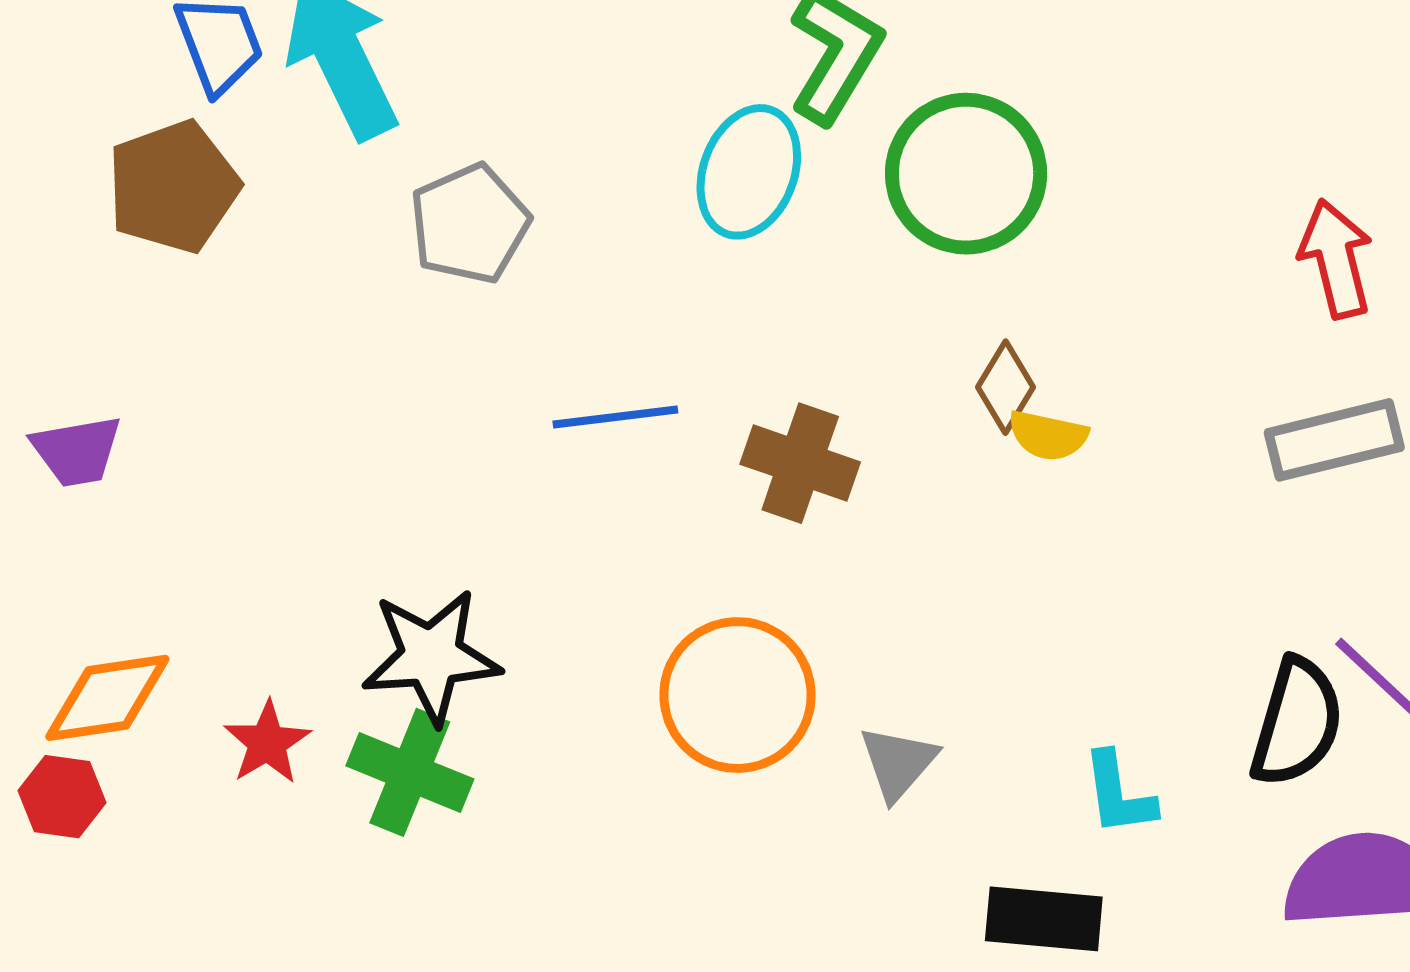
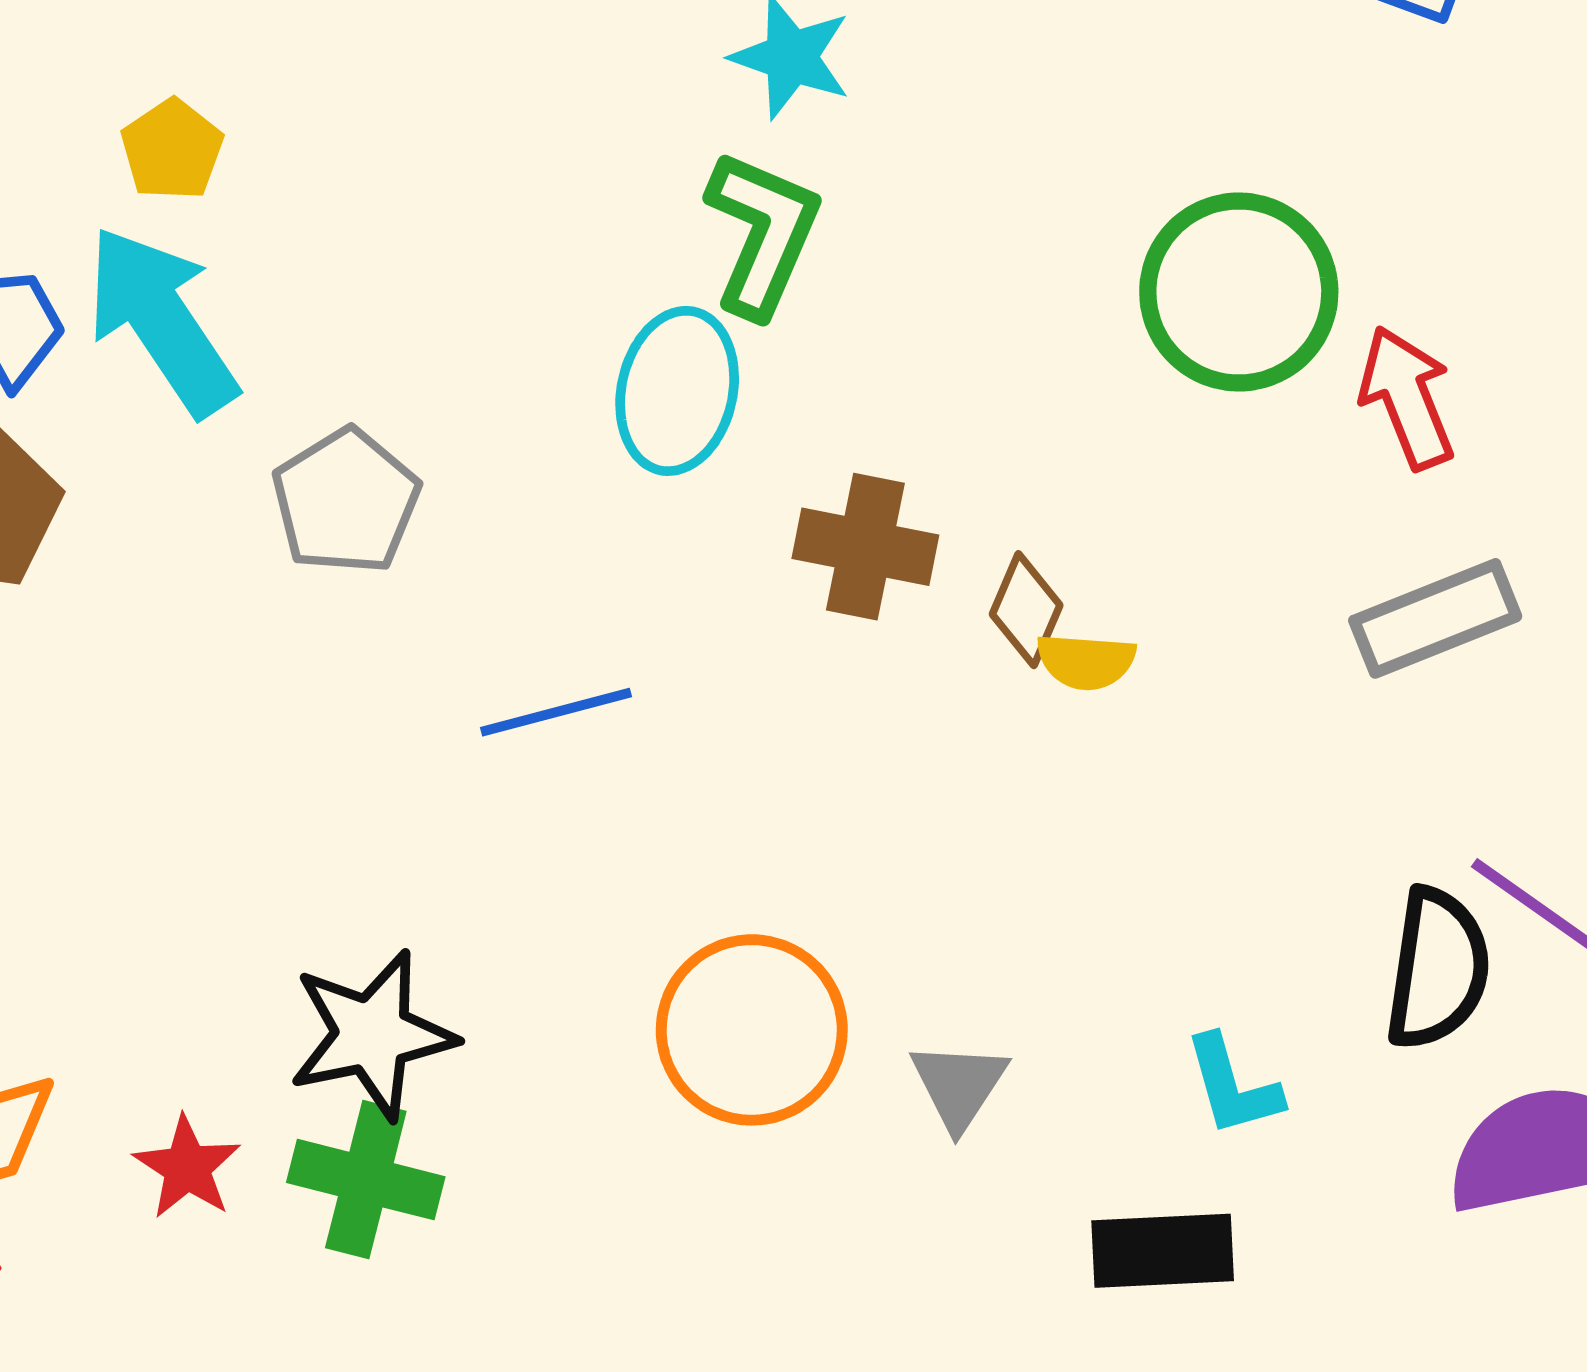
green circle: (966, 174) -> (1239, 292), moved
brown cross: (800, 463) -> (865, 547), moved

